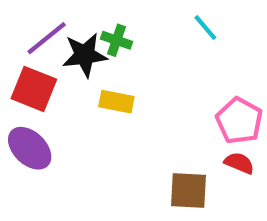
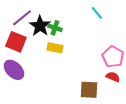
green cross: (116, 40) -> (55, 28), moved
black star: (85, 55) -> (40, 26), turned -30

